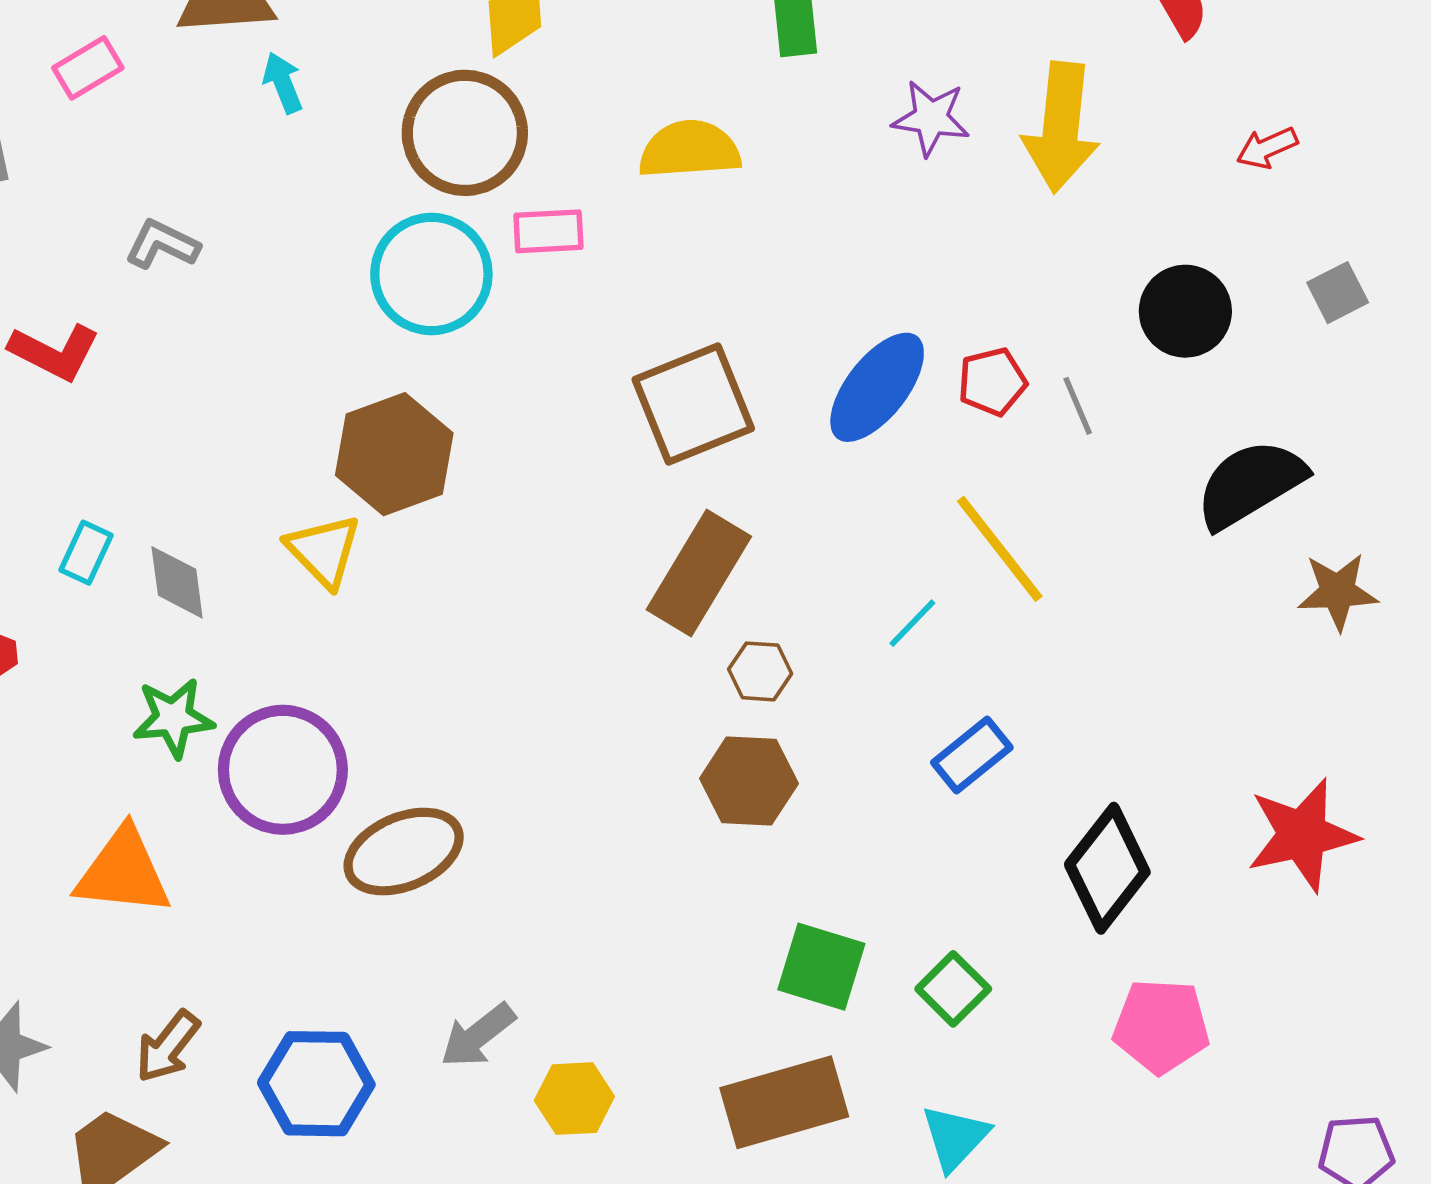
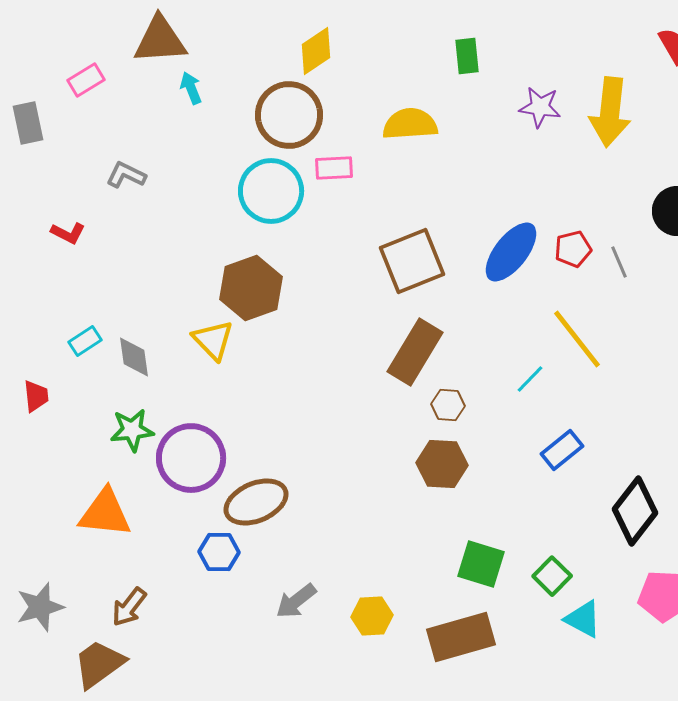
red L-shape: (54, 352) -> (68, 233), size x0.7
cyan rectangle: (86, 553) -> (85, 341), turned 32
blue hexagon: (316, 1084) -> (219, 552), moved, size x0.7
yellow hexagon: (574, 1099) -> (372, 616), moved
cyan triangle: (955, 1138) -> (583, 619), moved, turned -45

